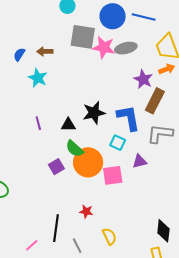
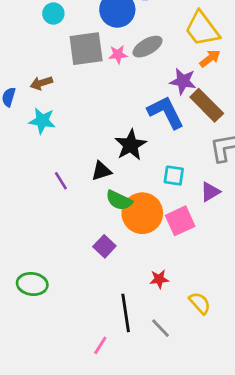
pink star: (104, 47) -> (118, 54), size x0.6
brown rectangle: (155, 101) -> (207, 105), turned -55
blue L-shape: (129, 118) -> (166, 112), moved
purple square: (56, 167) -> (104, 246), moved

